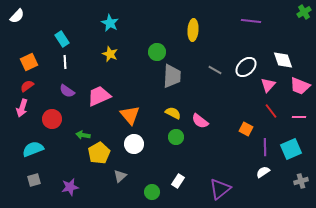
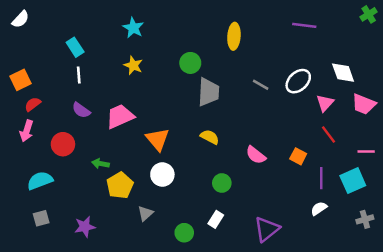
orange square: (29, 62) -> (21, 80), moved
pink line: (299, 117) -> (366, 151), moved
pink semicircle: (200, 121) -> (256, 155), moved
green circle: (176, 137) -> (222, 183), moved

